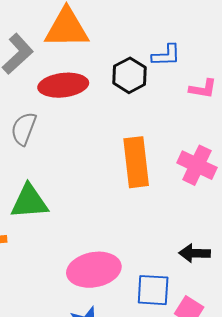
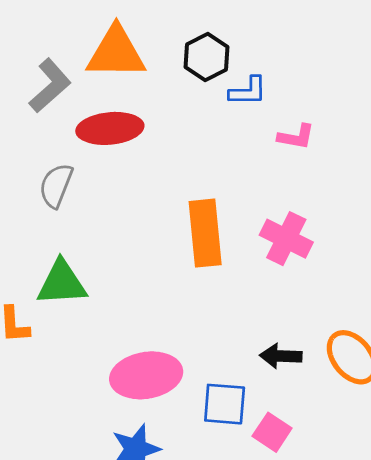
black hexagon: (129, 75) -> (206, 57), moved

